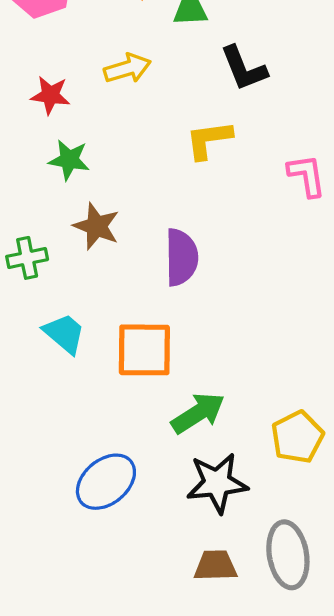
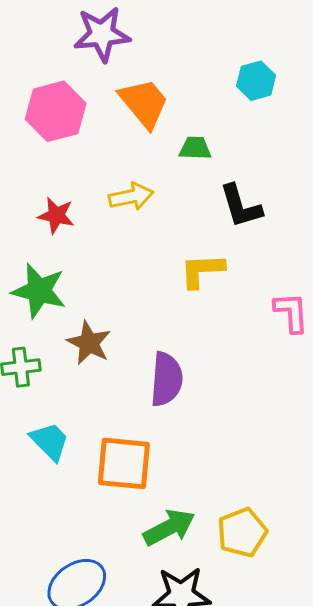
green star: (69, 160) -> (39, 291), moved, size x1.4
yellow pentagon: (297, 437) -> (242, 532), moved

